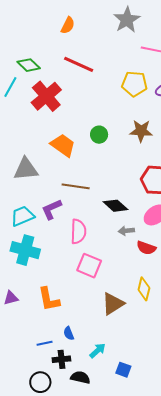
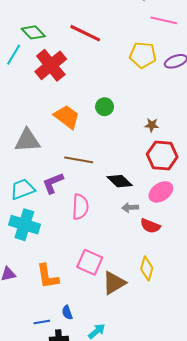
brown star: (141, 131) -> (152, 125), moved, size x0.6
pink square: (89, 266) -> (90, 262), moved

